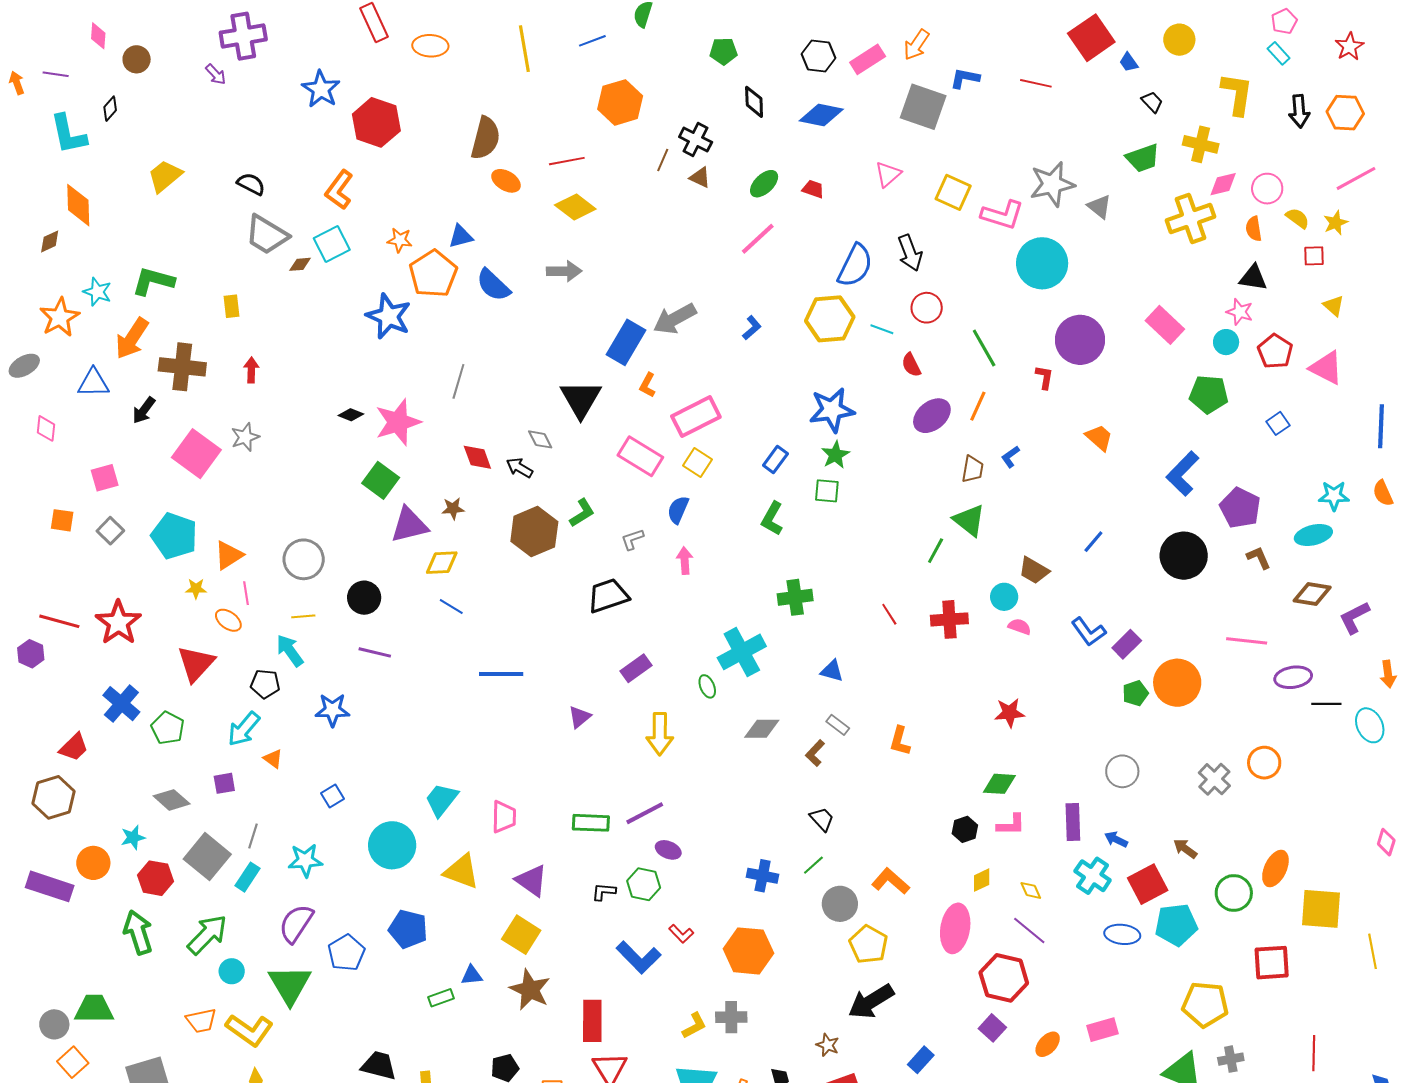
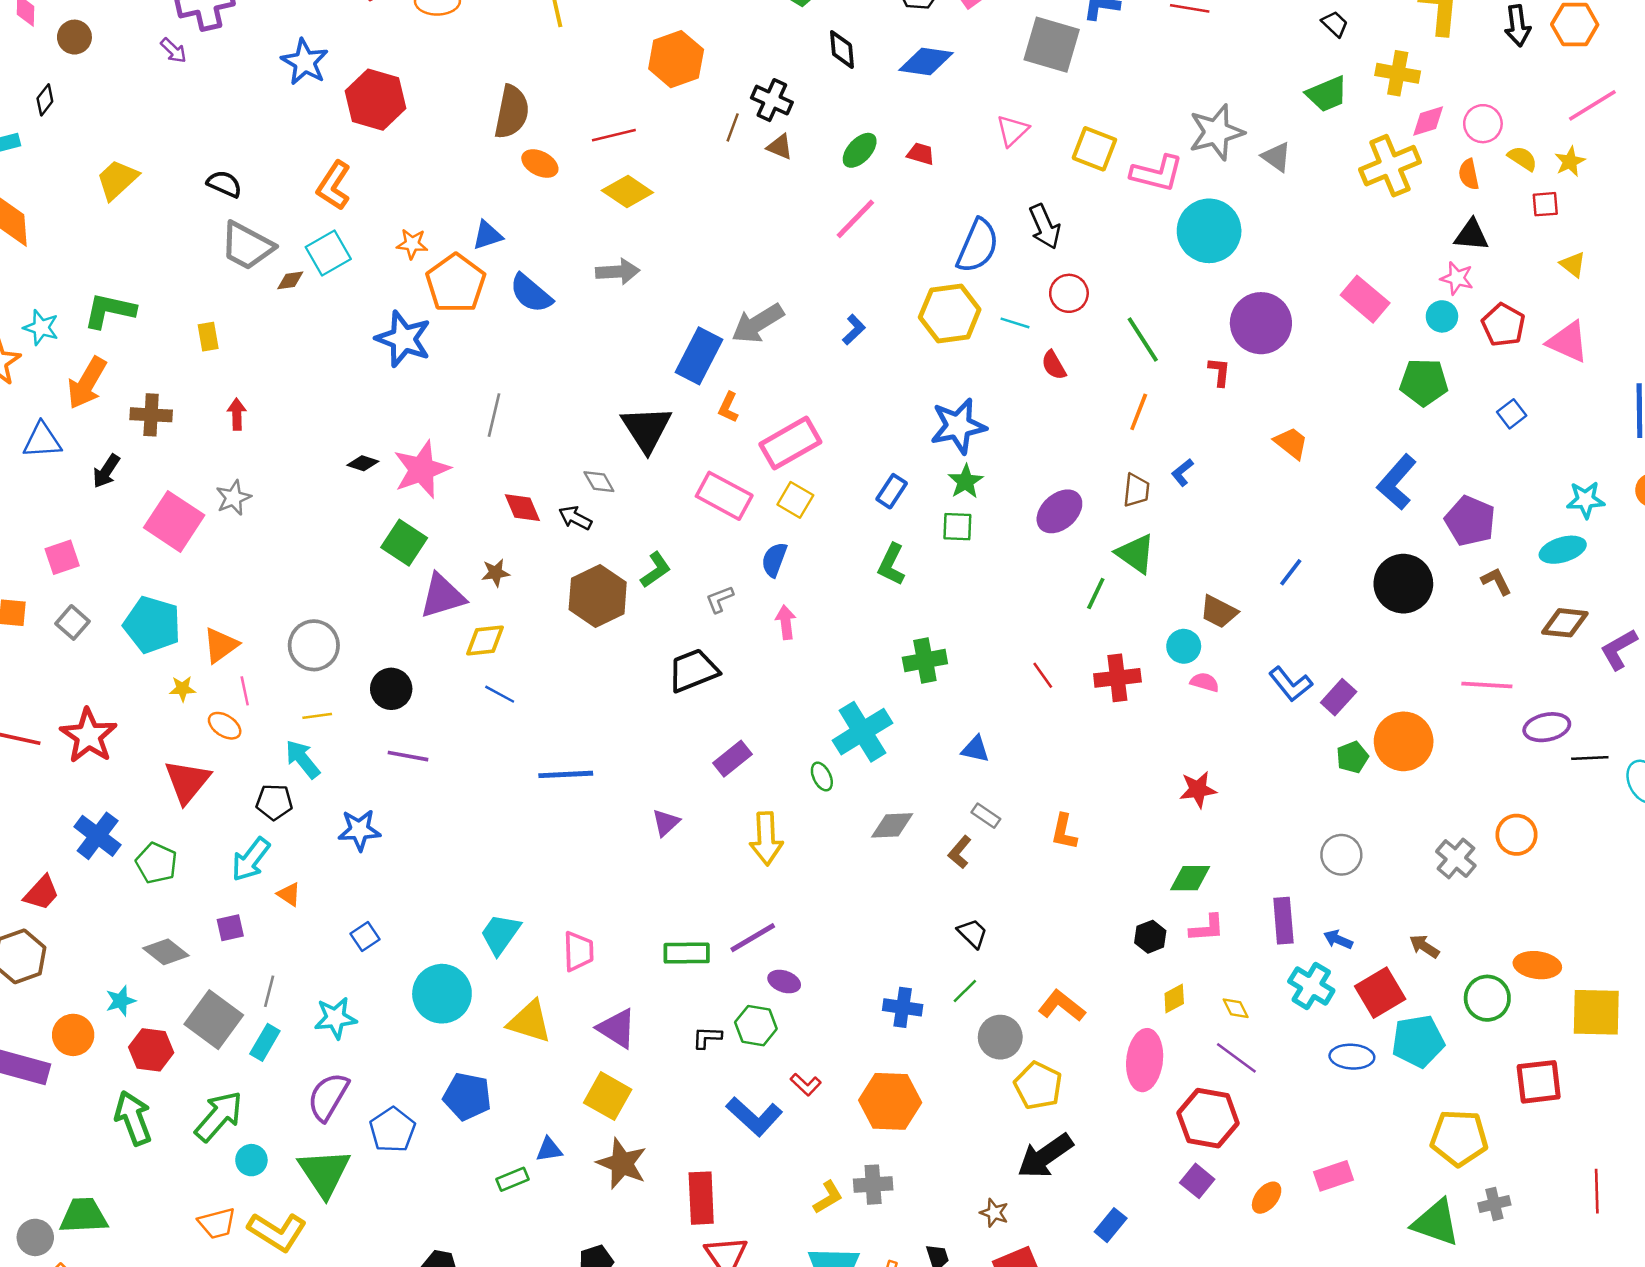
brown cross: (182, 367) -> (151, 415), size x0.7
purple ellipse: (932, 416) -> (1059, 511), moved
orange ellipse: (1275, 868) -> (1537, 965), turned 75

